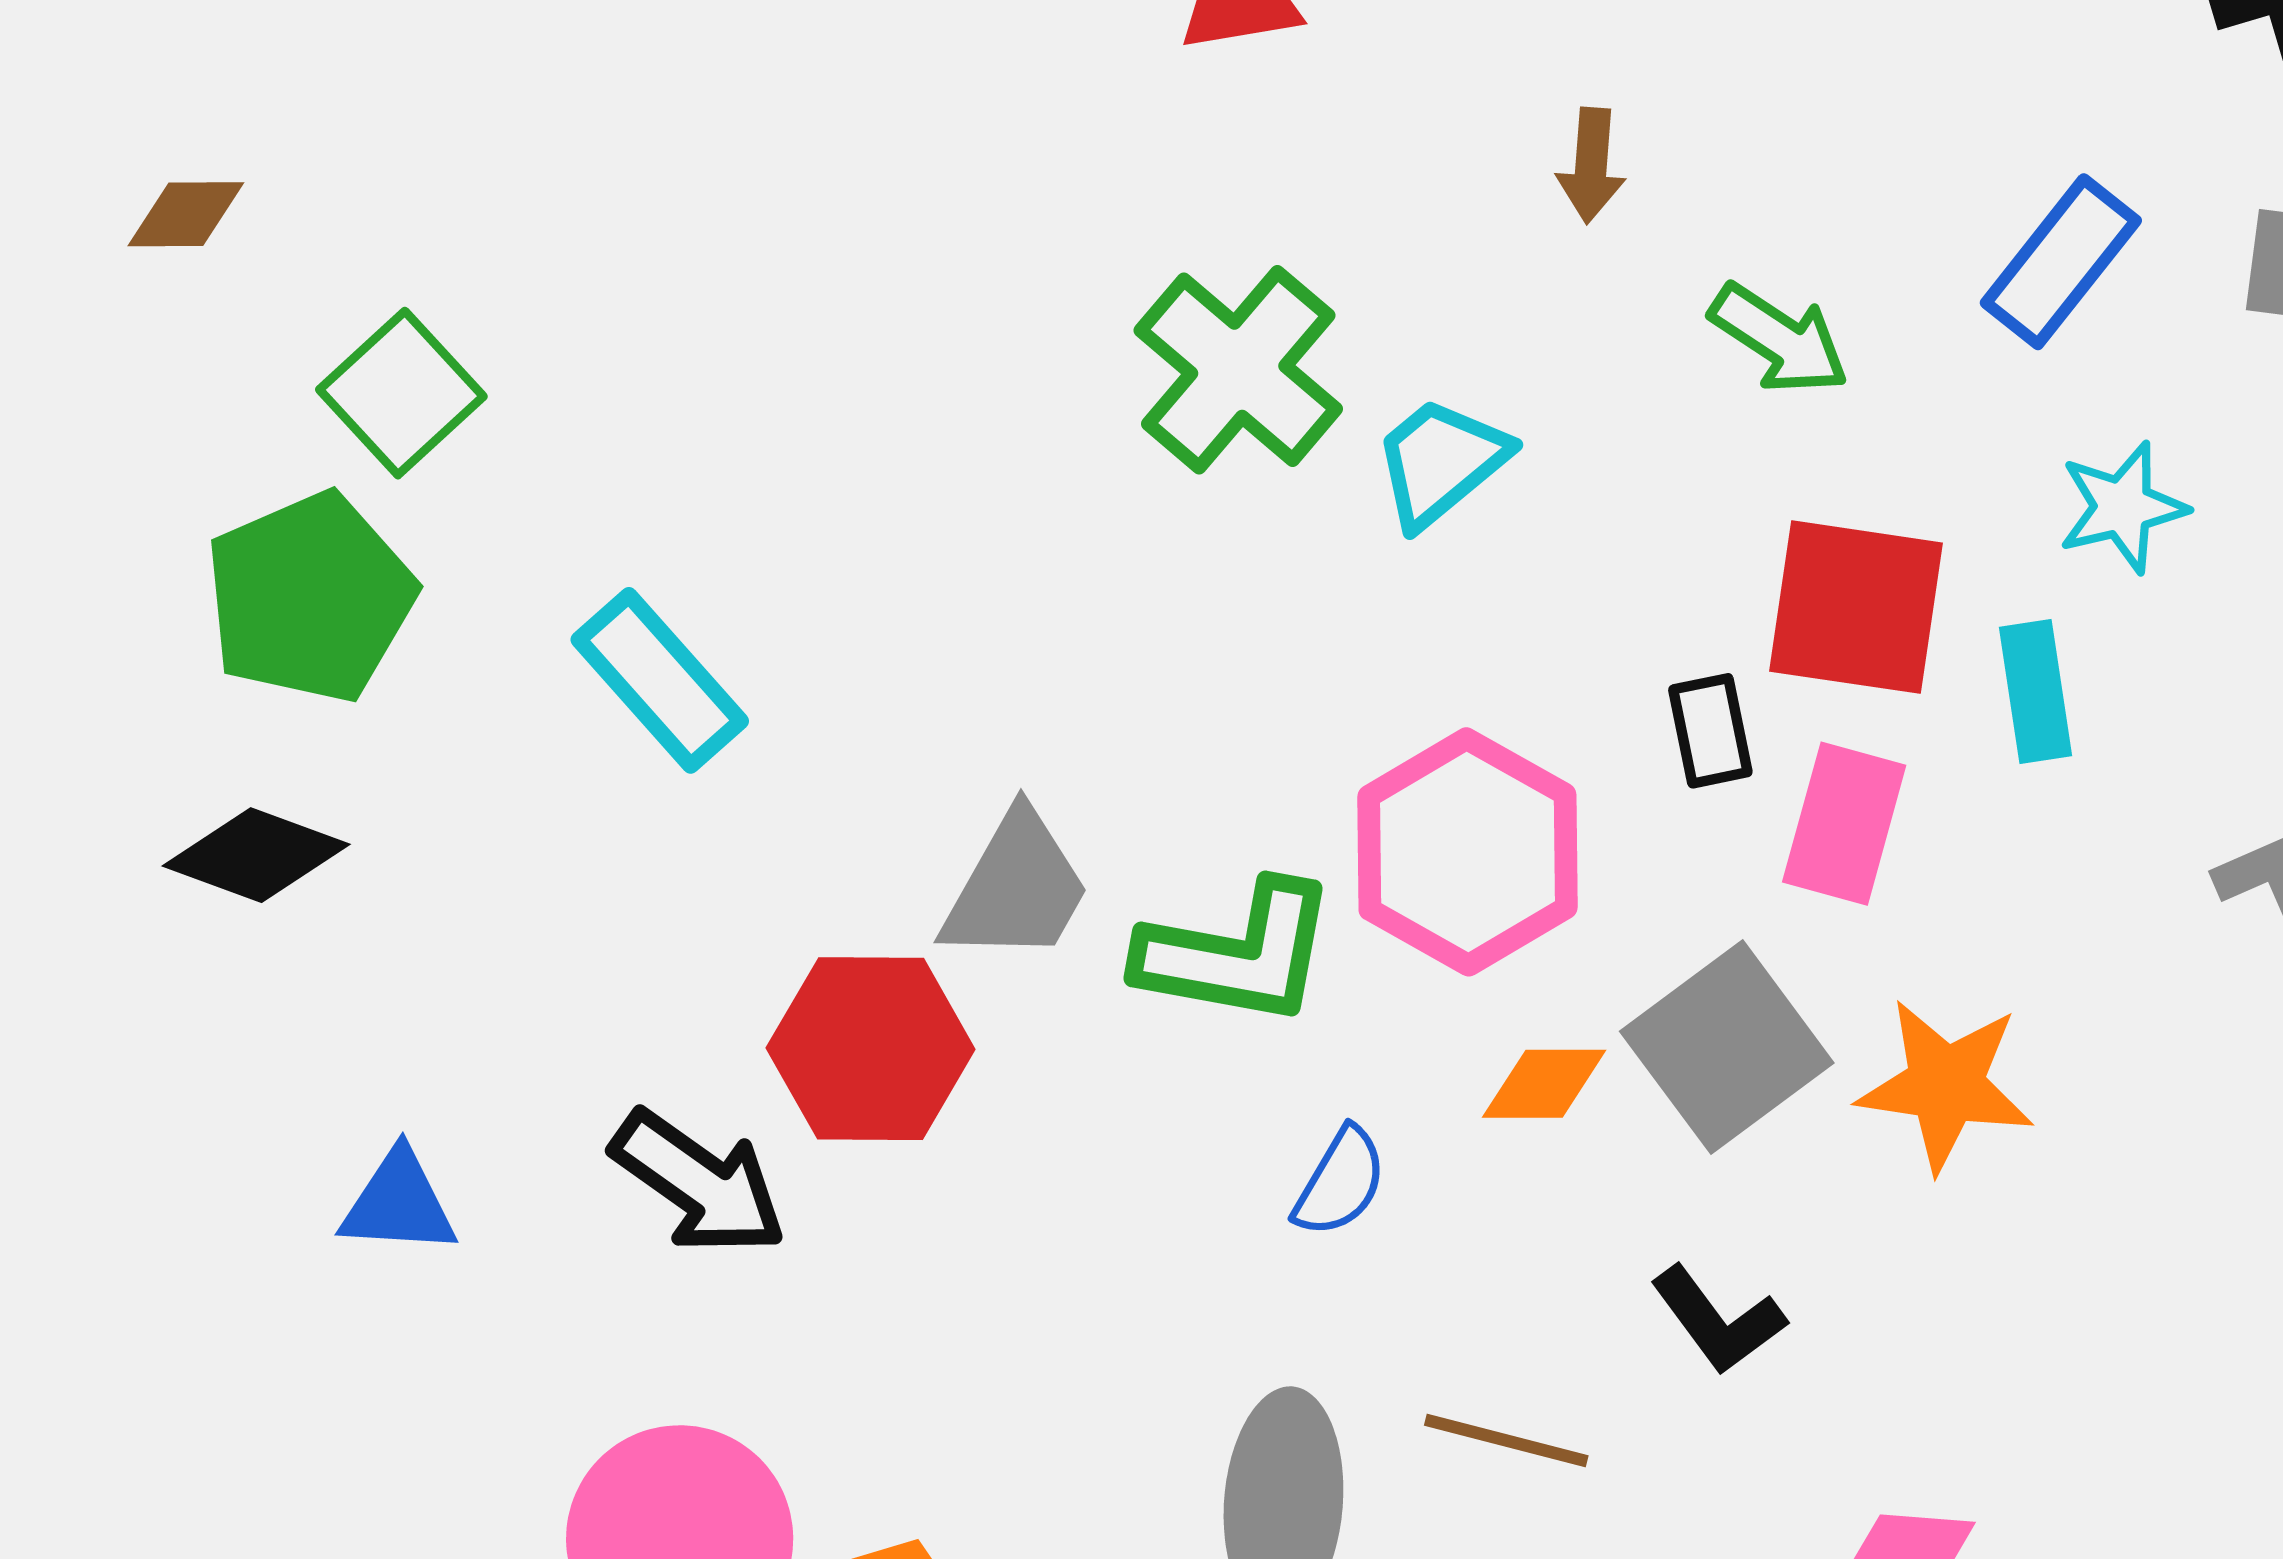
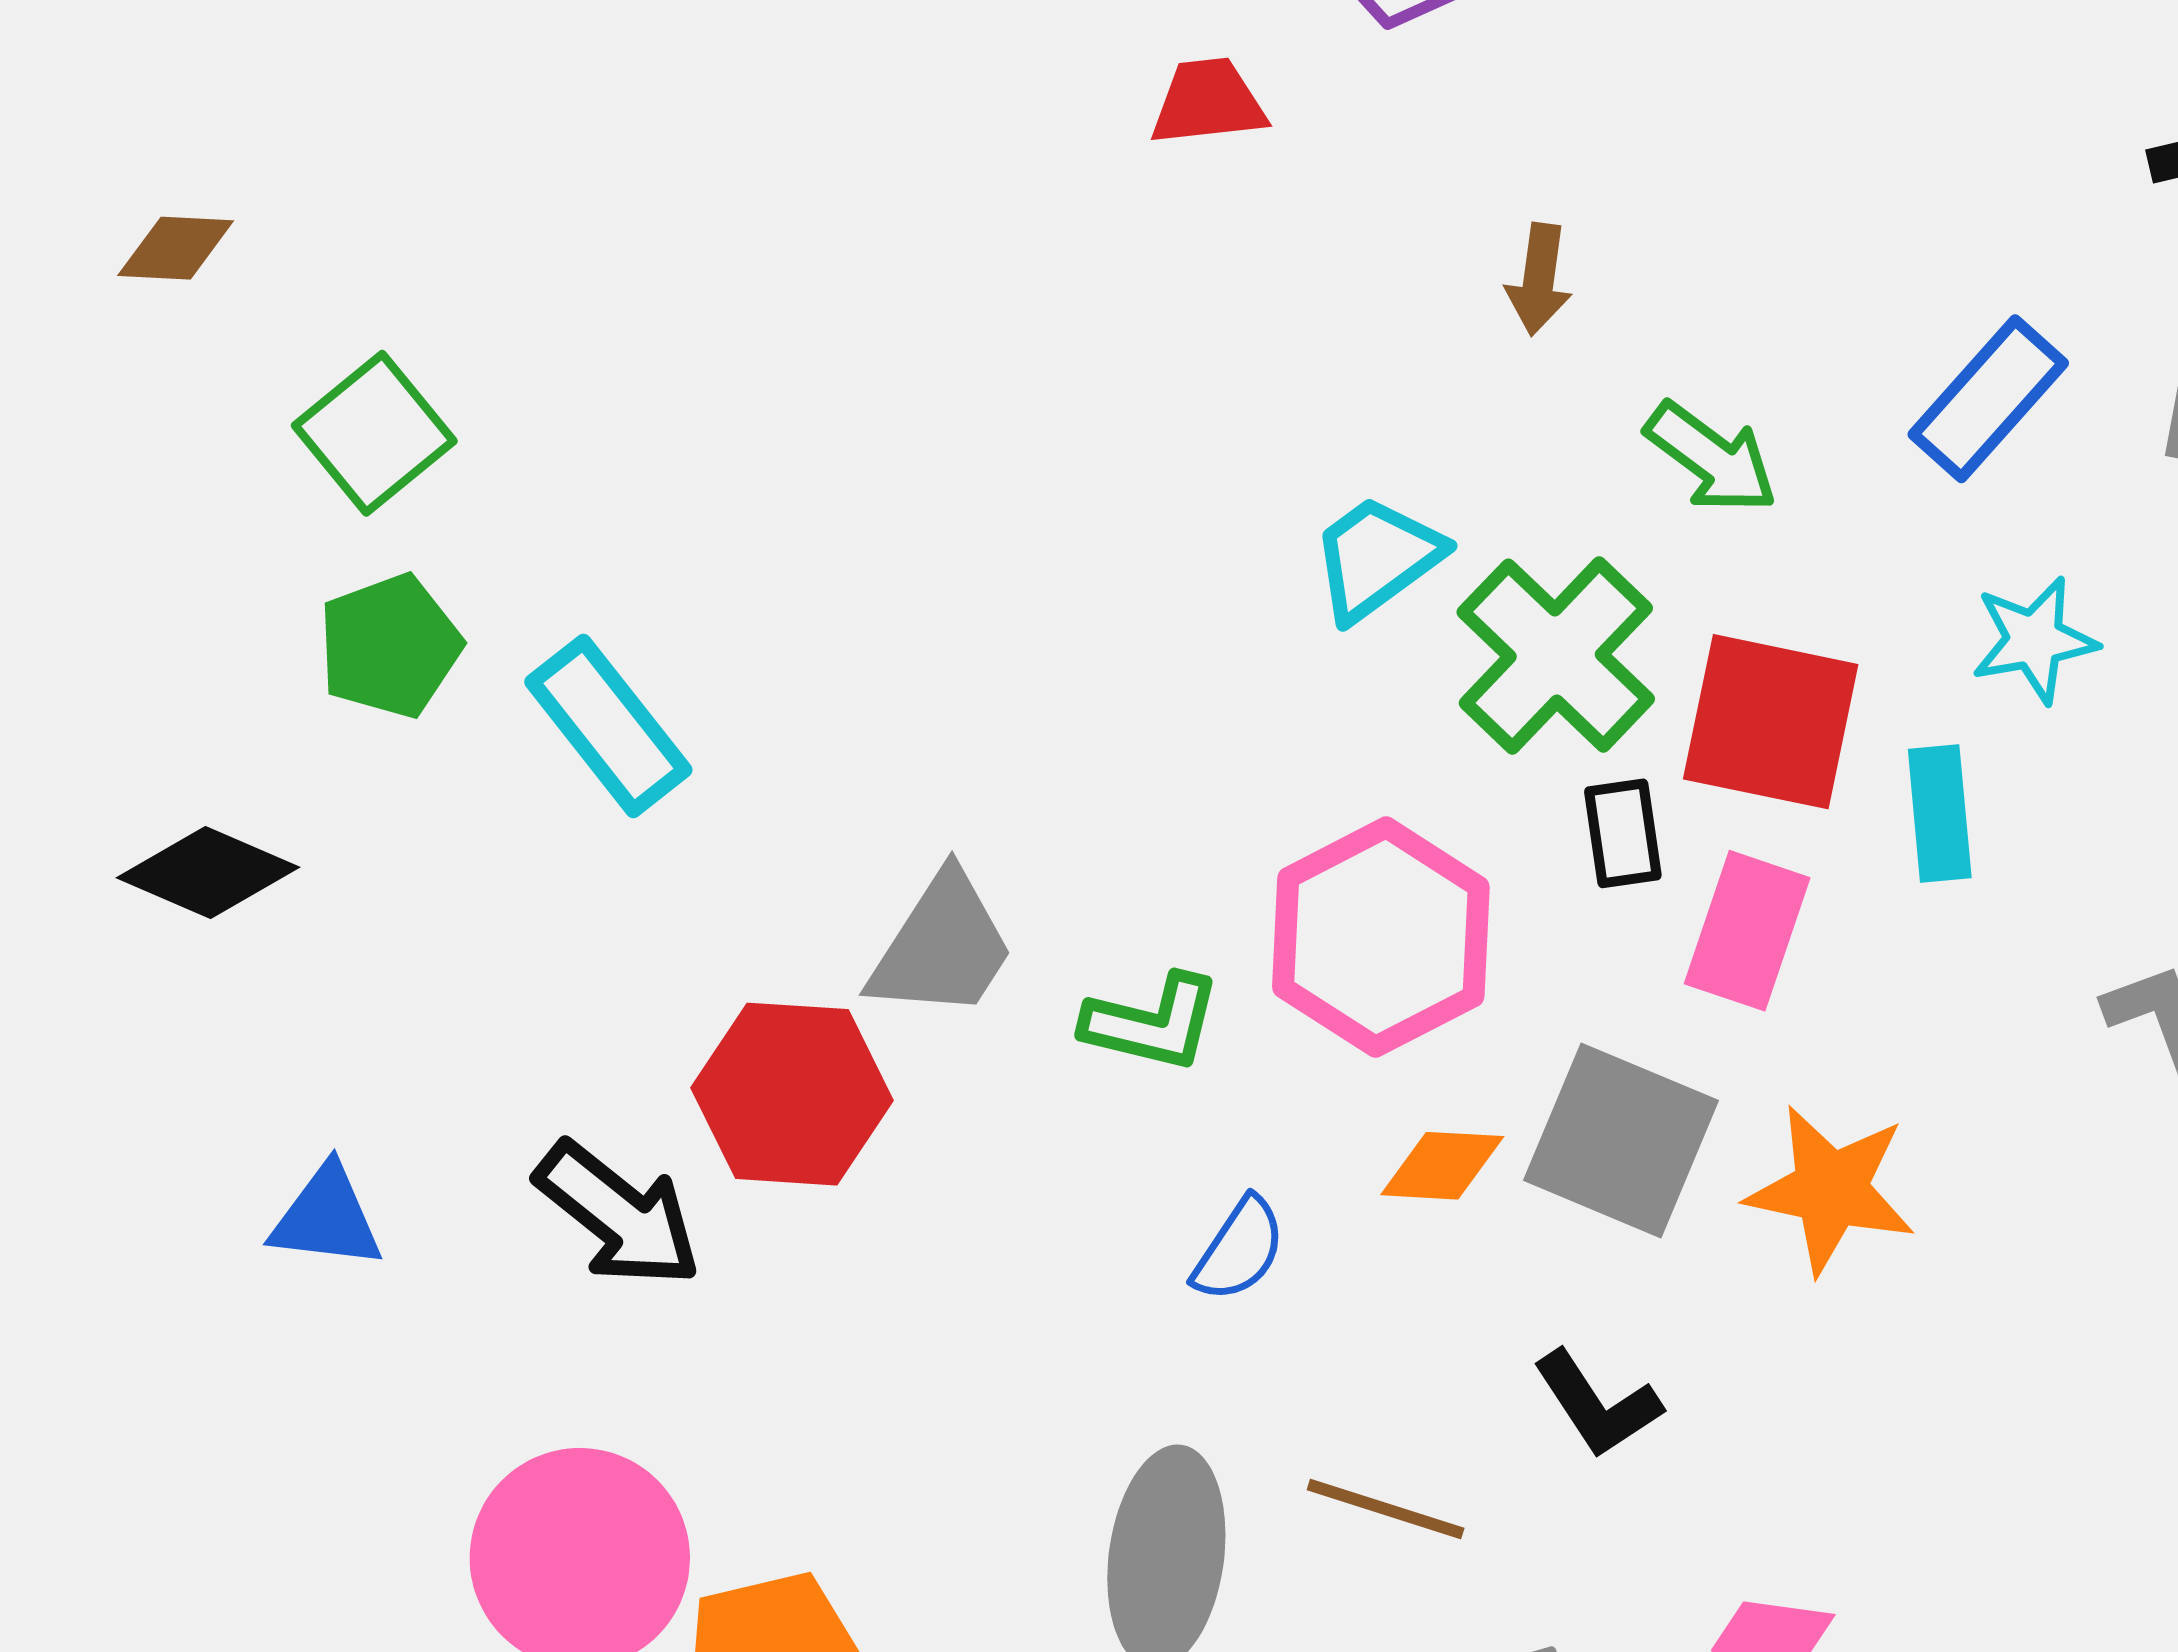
green cross: (1238, 370) -> (1556, 656), moved
green pentagon: (310, 598) -> (390, 646), moved, size x0.7
green L-shape: (1237, 954) -> (1152, 1023), size x0.7
gray square: (1727, 1047) -> (1621, 1140), turned -34

